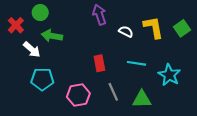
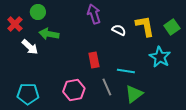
cyan line: (136, 63) -> (126, 71), moved
cyan star: (169, 75) -> (160, 57), moved
cyan pentagon: (42, 79) -> (28, 94), moved
green triangle: (142, 99) -> (134, 94), turned -36

